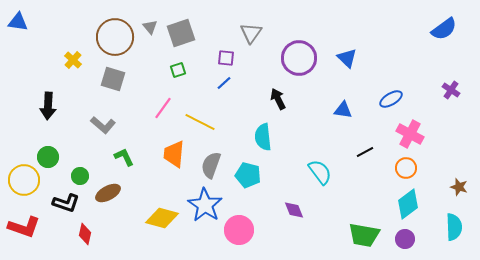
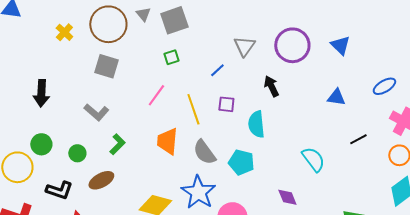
gray triangle: (251, 33) -> (244, 46), moved
purple square: (226, 58) -> (226, 104), moved
yellow cross: (73, 60) -> (64, 32), moved
yellow line: (200, 122) -> (193, 109), turned 44
green L-shape: (124, 157) -> (117, 144), turned 70
gray semicircle: (211, 165) -> (204, 152), turned -56
green circle: (80, 176) -> (77, 153), moved

